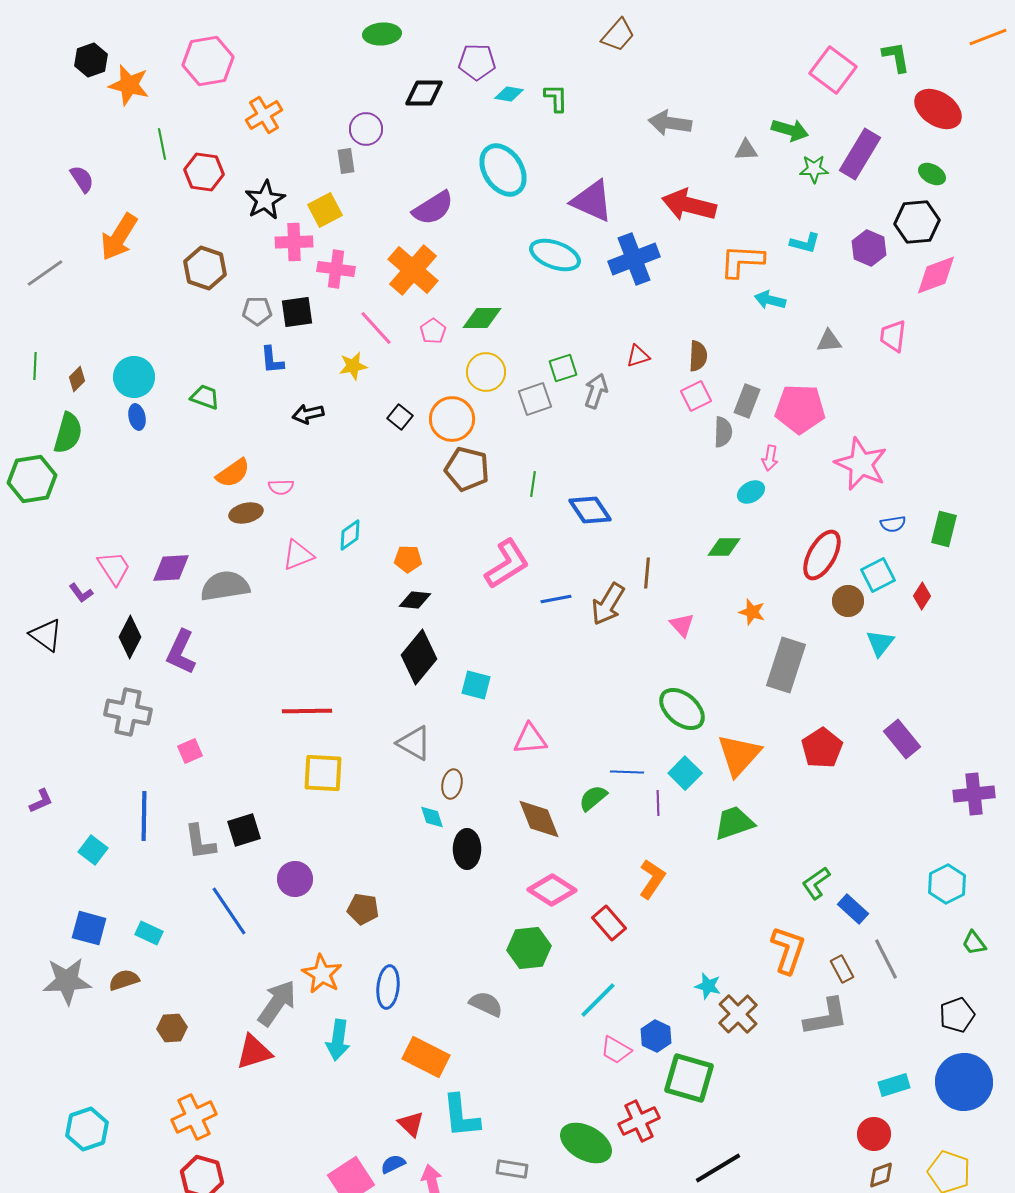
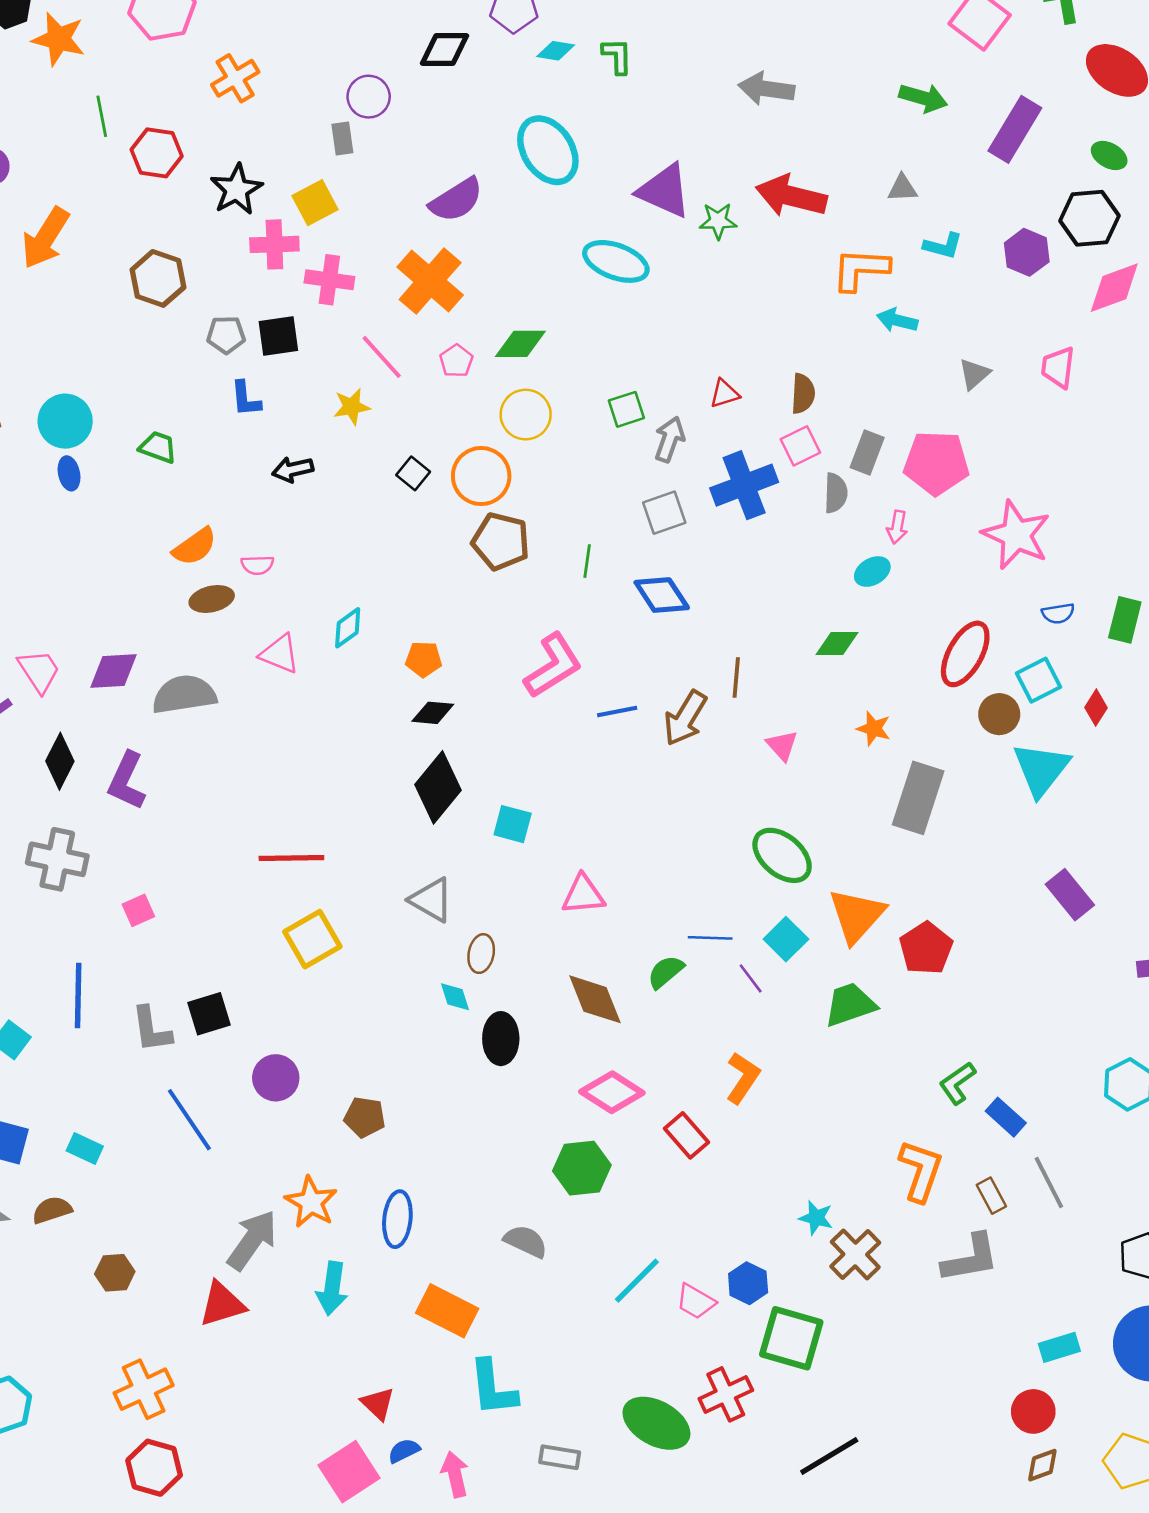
gray triangle: (746, 150) -> (902, 188), moved
green star: (814, 169) -> (718, 221), moved
blue cross: (634, 259) -> (744, 485), moved
gray triangle: (829, 341) -> (974, 374), turned -36
gray square: (535, 399) -> (664, 513), moved
pink triangle: (298, 555) -> (280, 654), turned 44
cyan triangle: (880, 643) -> (1041, 769), size x1.6
red pentagon: (822, 748) -> (926, 948), moved
yellow square: (323, 773) -> (312, 939), turned -33
purple line: (658, 803) -> (751, 978), turned -35
cyan line: (598, 1000) -> (637, 1281), moved
red triangle: (411, 1124) -> (378, 1404), moved

